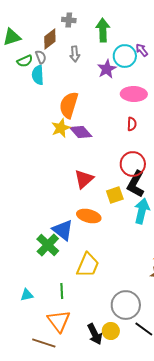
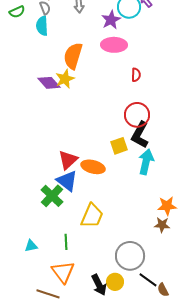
green semicircle: (25, 61) -> (17, 12), moved
pink ellipse: (134, 94) -> (114, 45), moved
purple diamond: (81, 132) -> (49, 83), moved
red triangle: (84, 179) -> (68, 160), moved

